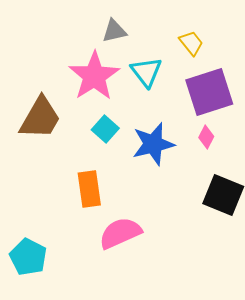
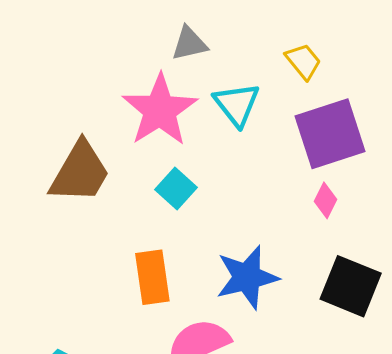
blue star: (153, 144) -> (247, 277), moved

